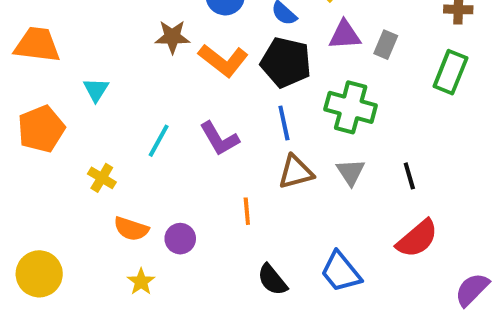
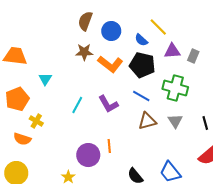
blue line: (284, 123) -> (141, 96), turned -48
yellow cross: (102, 178) -> (36, 121), moved
orange line: (247, 211) -> (109, 146), moved
orange semicircle: (131, 229) -> (22, 139), moved
purple circle: (180, 239) -> (88, 155), size x1.5

